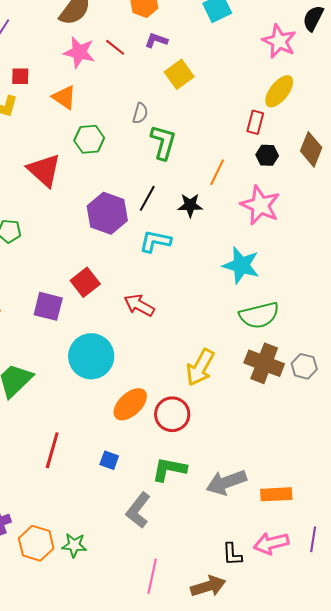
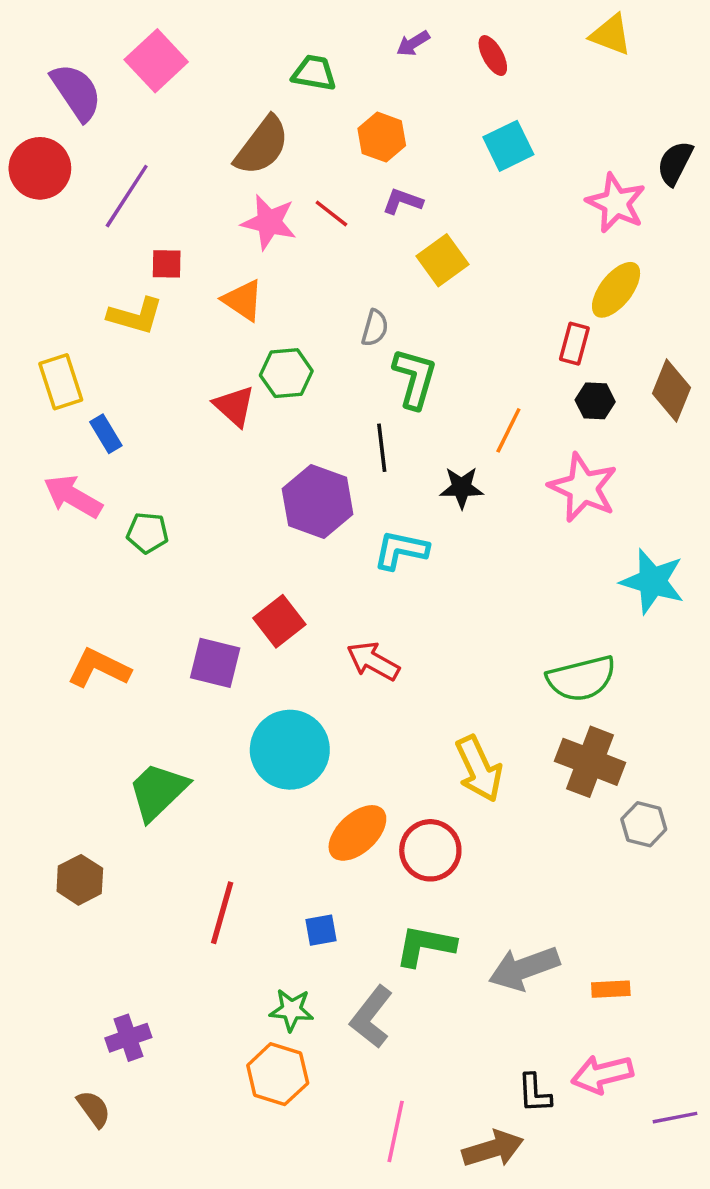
red triangle: (44, 170) -> (234, 406), moved, size x0.7
black line: (147, 198) -> (382, 448), moved, turned -36
cyan star: (241, 265) -> (652, 581), moved
gray hexagon: (304, 366) -> (644, 824), moved
yellow arrow: (200, 367) -> (479, 769), turned -54
blue square: (109, 460) -> (321, 930), turned -30
orange rectangle: (276, 494) -> (611, 989), size x0.7
purple line: (313, 539) -> (675, 1118), moved, turned 70
orange hexagon: (36, 543) -> (278, 1074), moved
green star: (74, 545) -> (292, 1010), moved

